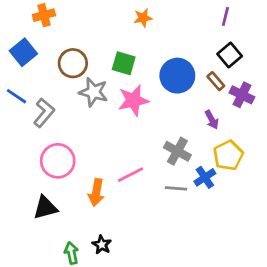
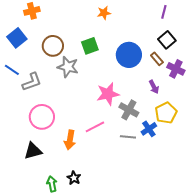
green square: (124, 63) -> (90, 46), turned -36
pink star: (133, 100) -> (108, 94), moved
gray L-shape: (44, 113) -> (32, 82), turned 30

